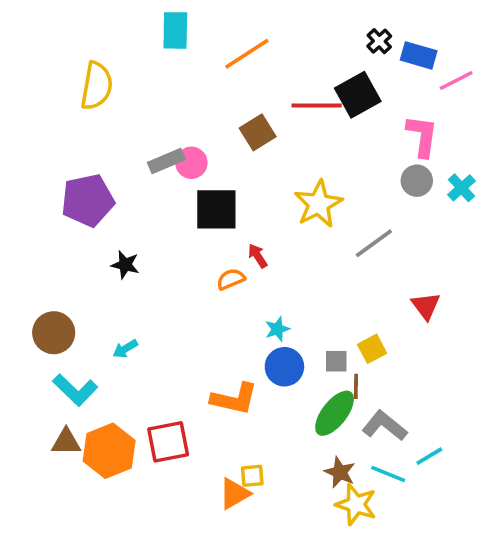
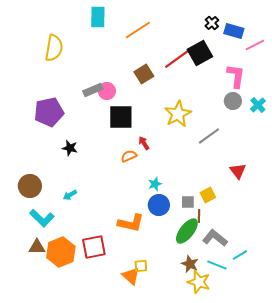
red line: (317, 106) -> (177, 59), turned -36
orange triangle: (234, 494) -> (131, 276), turned -48

